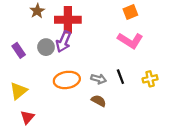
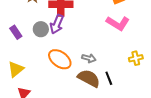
black line: (120, 77) -> (109, 78), moved
orange ellipse: (67, 80) -> (60, 59), turned 45
brown semicircle: (99, 101) -> (89, 78), size x1.6

